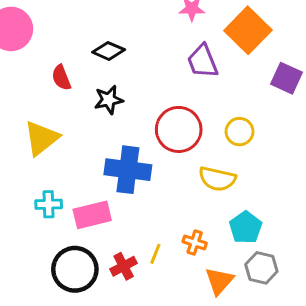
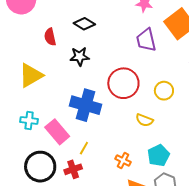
yellow semicircle: (217, 179) -> (144, 120), size x0.7
pink rectangle: (92, 215) -> (57, 132), turned 55
yellow line: (155, 254) -> (84, 148), moved

